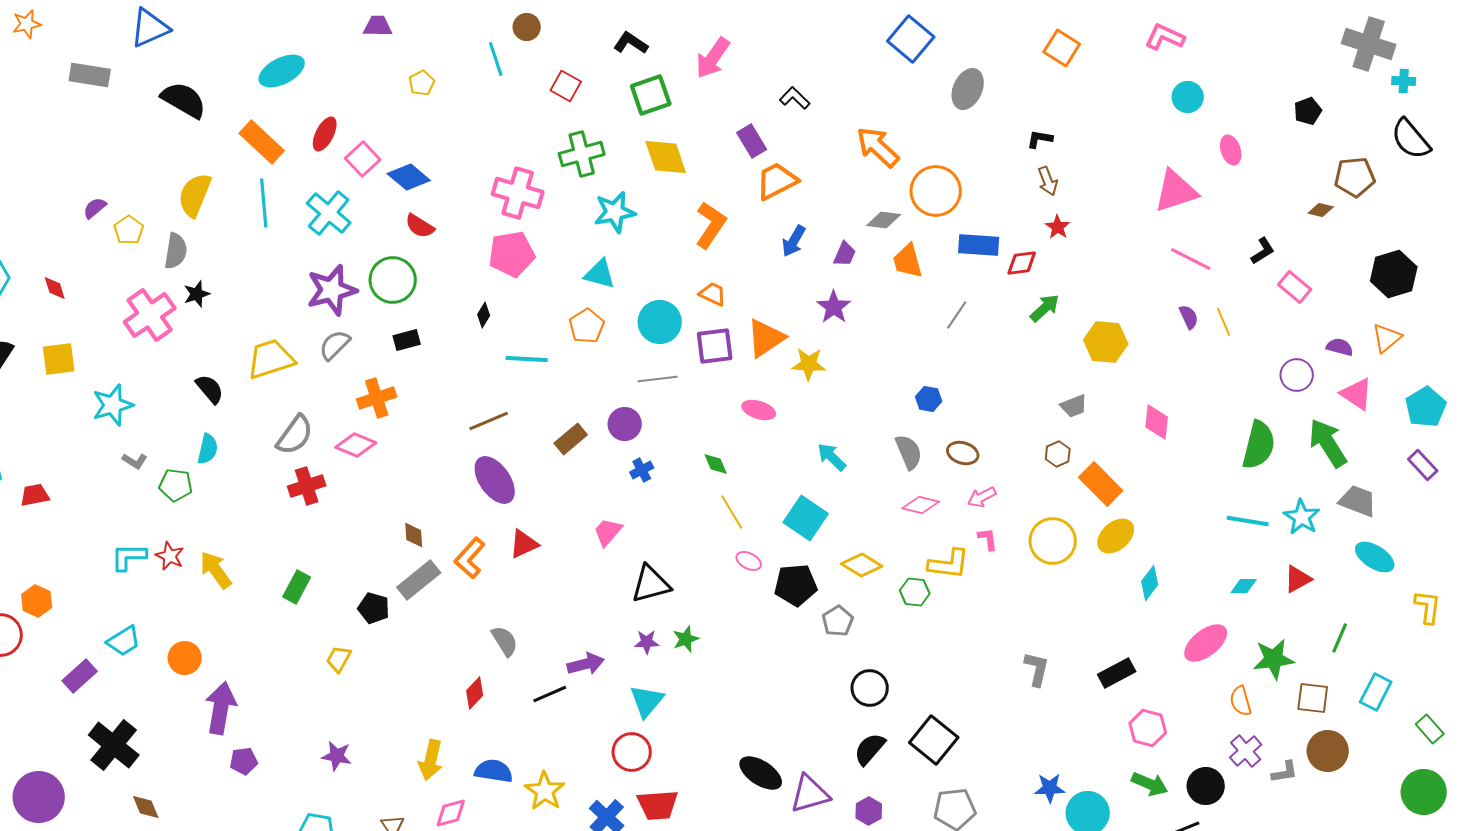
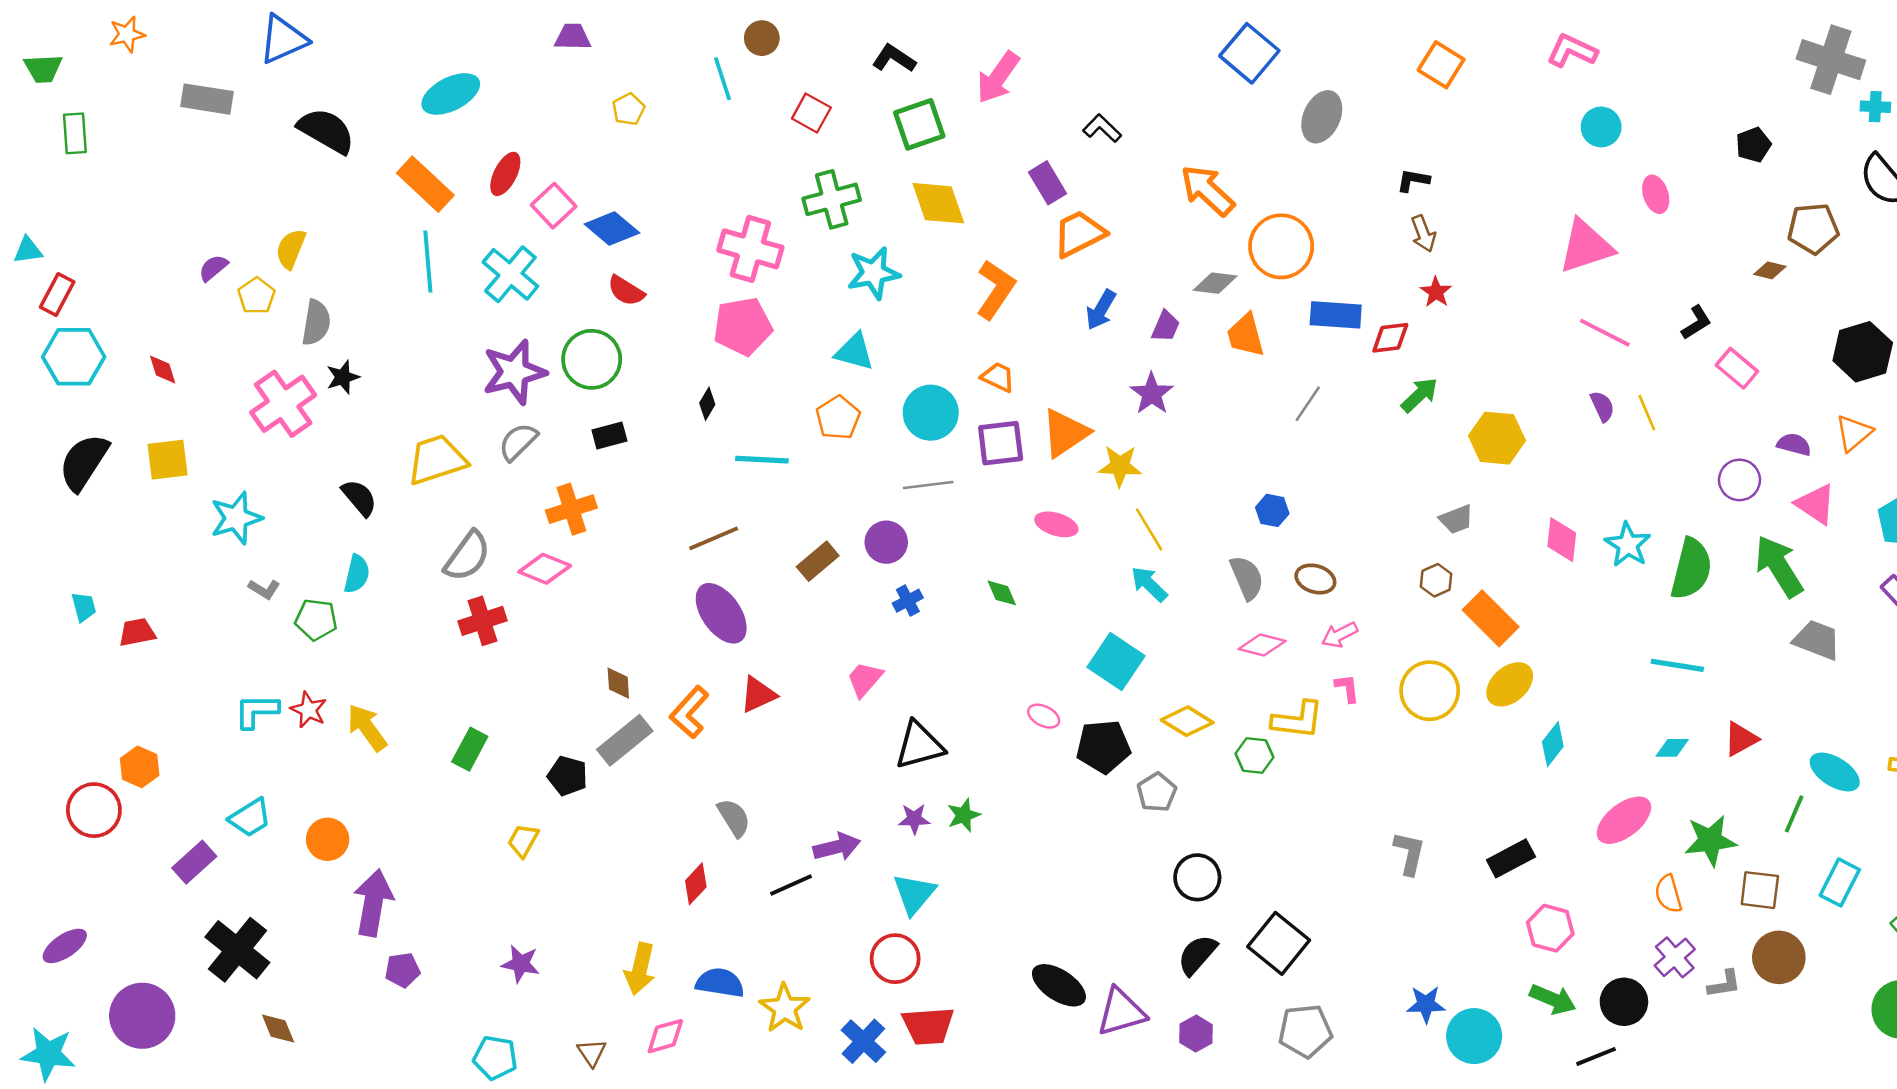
yellow semicircle: (195, 195) -> (291, 249), moved, size x0.7
yellow line: (732, 512) -> (1149, 529), moved
cyan star: (1302, 517) -> (1628, 545), moved
cyan ellipse: (1375, 557) -> (1835, 772), moved

